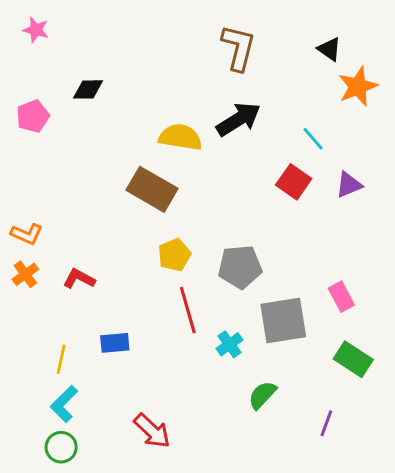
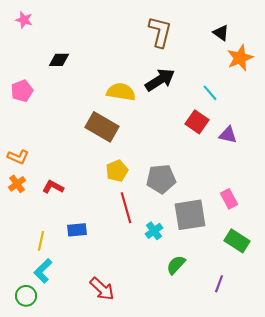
pink pentagon: (33, 116) -> (22, 91), moved
purple triangle: (349, 185) -> (228, 135), moved, turned 36
green circle: (61, 447) -> (26, 296), moved

